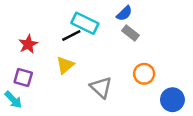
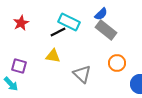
gray rectangle: (131, 33) -> (106, 30), size x1.5
red star: (28, 44) -> (21, 23), moved
yellow triangle: (65, 65) -> (53, 56), turned 49

